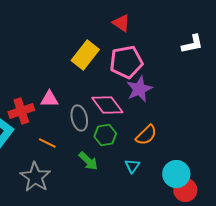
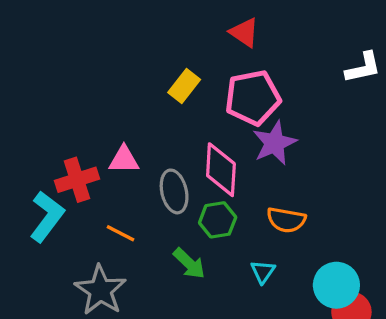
yellow rectangle: (85, 55) -> (184, 86), size x0.7
pink diamond: (107, 105) -> (221, 170), turned 40
orange semicircle: (146, 135) -> (286, 220), turned 55

